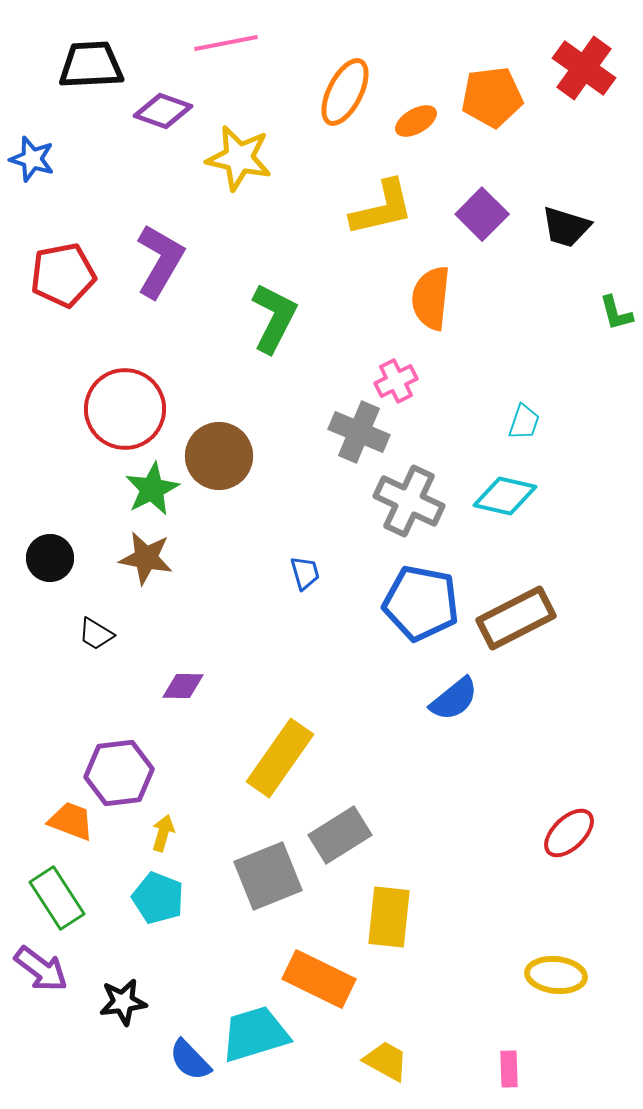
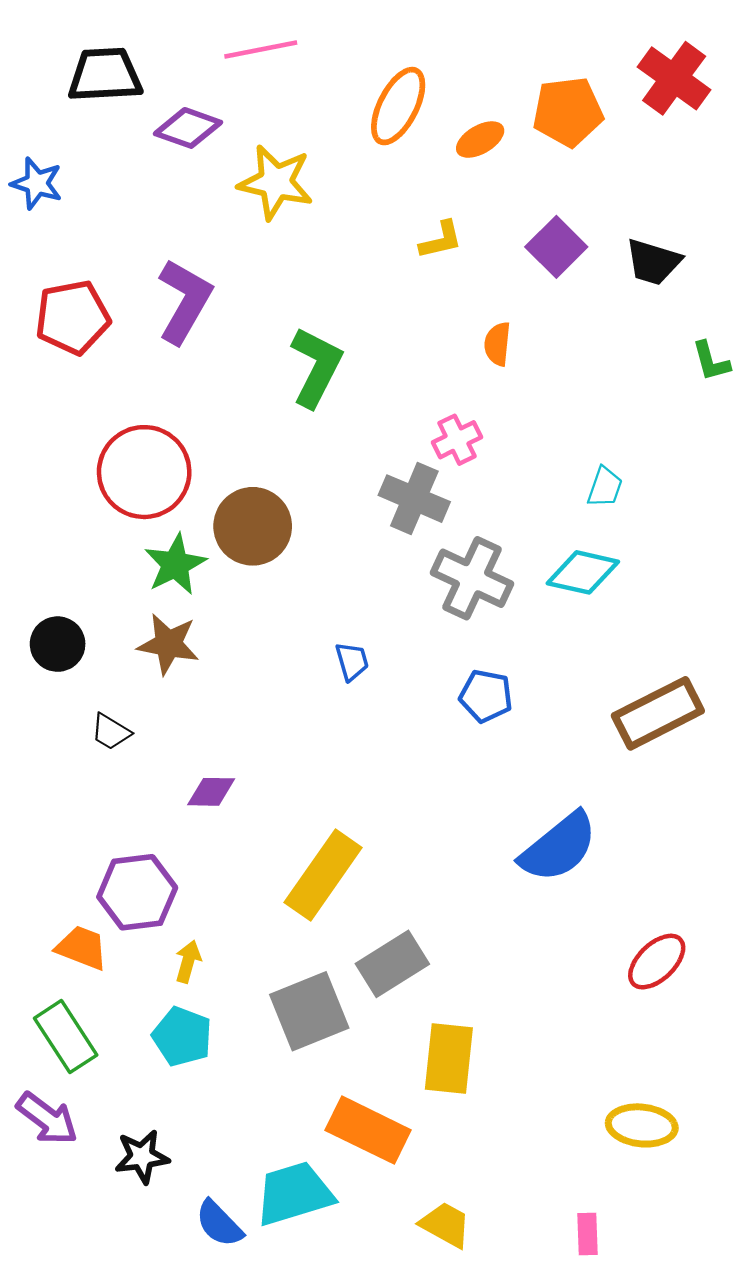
yellow L-shape: (382, 208) -> (441, 240), size x0.6
orange semicircle: (431, 298) -> (497, 344), size x0.6
blue pentagon: (421, 603) -> (486, 696), size x0.6
brown rectangle: (516, 618) -> (658, 713), moved
blue semicircle: (454, 699) -> (559, 847), moved, size x1.4

